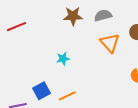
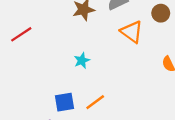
blue square: (42, 91) -> (65, 102), turned 30

